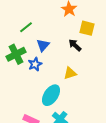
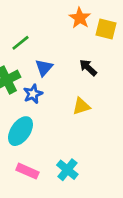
yellow square: (87, 28) -> (106, 29), moved
cyan ellipse: (51, 95) -> (20, 131), moved

